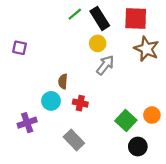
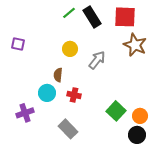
yellow circle: (98, 43) -> (70, 49), moved
orange circle: (152, 115) -> (140, 116), moved
black circle: (138, 147) -> (137, 135), moved

